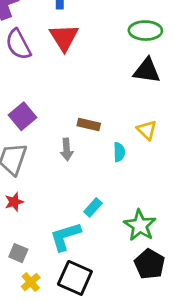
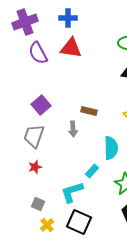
red triangle: (64, 37) -> (71, 48), turned -50
cyan semicircle: (119, 152) -> (111, 148), moved, size x1.6

